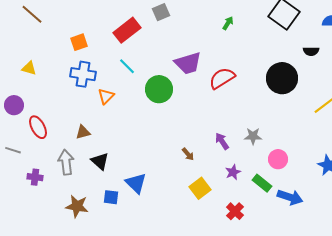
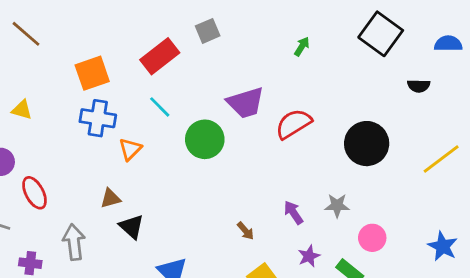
orange square: (79, 42) -> (92, 73), size x1.4
black circle: (282, 78) -> (367, 144), moved
brown triangle: (83, 132) -> (110, 198), moved
black triangle: (100, 161) -> (132, 227), moved

